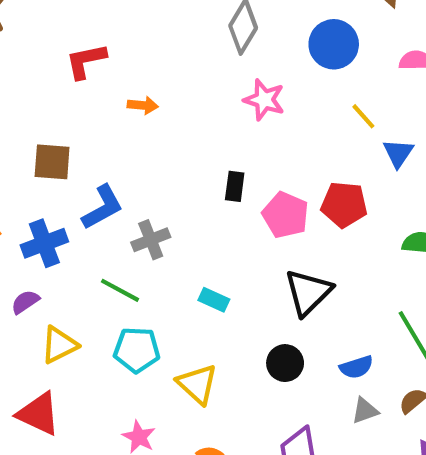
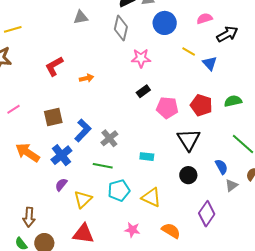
black rectangle: (235, 186) -> (143, 91), moved, turned 64
red pentagon: (344, 204) -> (201, 105), moved, turned 30
blue semicircle: (356, 367) -> (221, 167), turned -84

